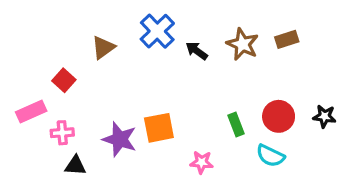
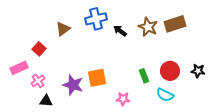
blue cross: (157, 31) -> (96, 19), turned 30
brown rectangle: (287, 39) -> (175, 24), size x1.5
pink cross: (62, 133) -> (38, 81), turned -32

